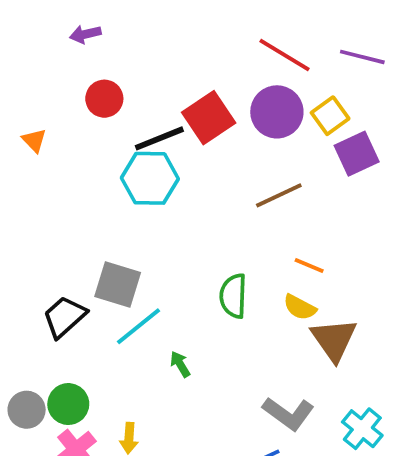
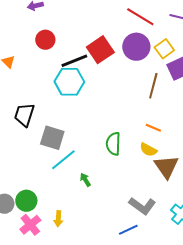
brown line: (279, 195) -> (153, 86), moved, turned -50
black trapezoid: (64, 317) -> (24, 115), moved, turned -30

